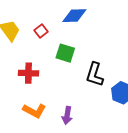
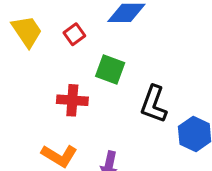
red cross: (28, 73) -> (72, 100), moved

